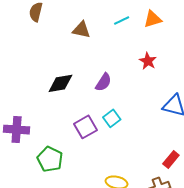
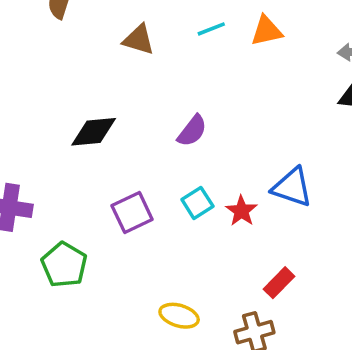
red star: (148, 61) -> (241, 211), moved
purple semicircle: (103, 82) -> (192, 131), moved
cyan square: (112, 118) -> (197, 203), moved

